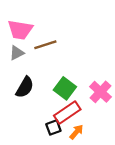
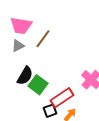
brown line: (45, 45) -> (43, 39), turned -36
green square: (65, 88) -> (38, 85), moved

